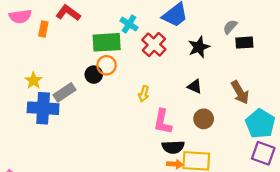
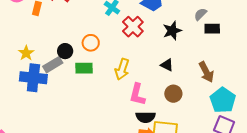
green rectangle: (107, 42) -> (84, 68), moved, size x0.7
black circle: (94, 75) -> (65, 51), moved
yellow arrow: (144, 94) -> (122, 69), size x1.5

